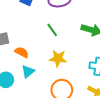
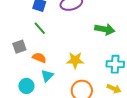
green line: (52, 30) -> (40, 28), moved

